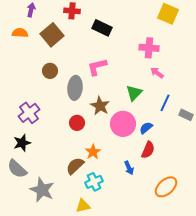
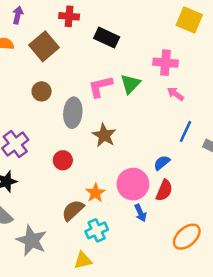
green triangle: (134, 93) -> (130, 84), moved
red circle: (77, 123) -> (63, 160), moved
pink circle: (123, 124) -> (133, 184), moved

